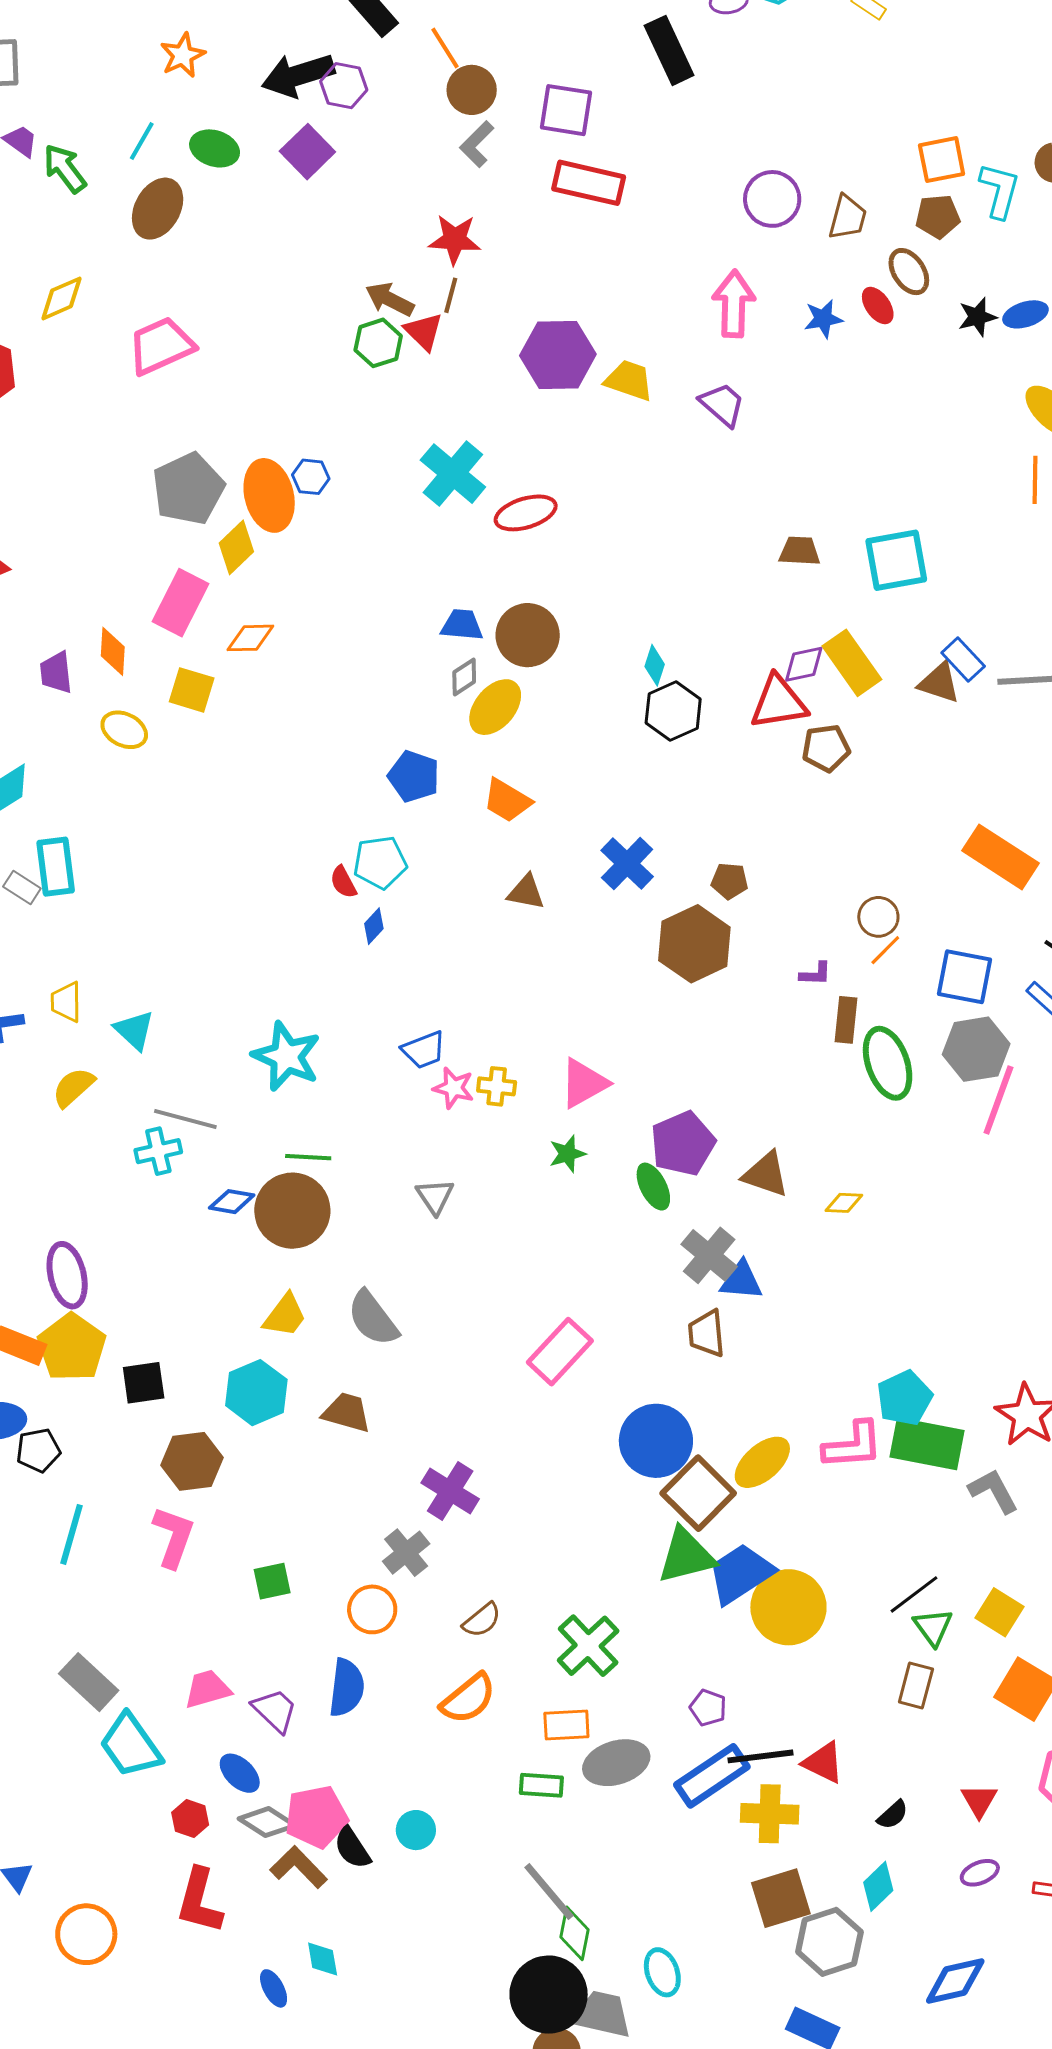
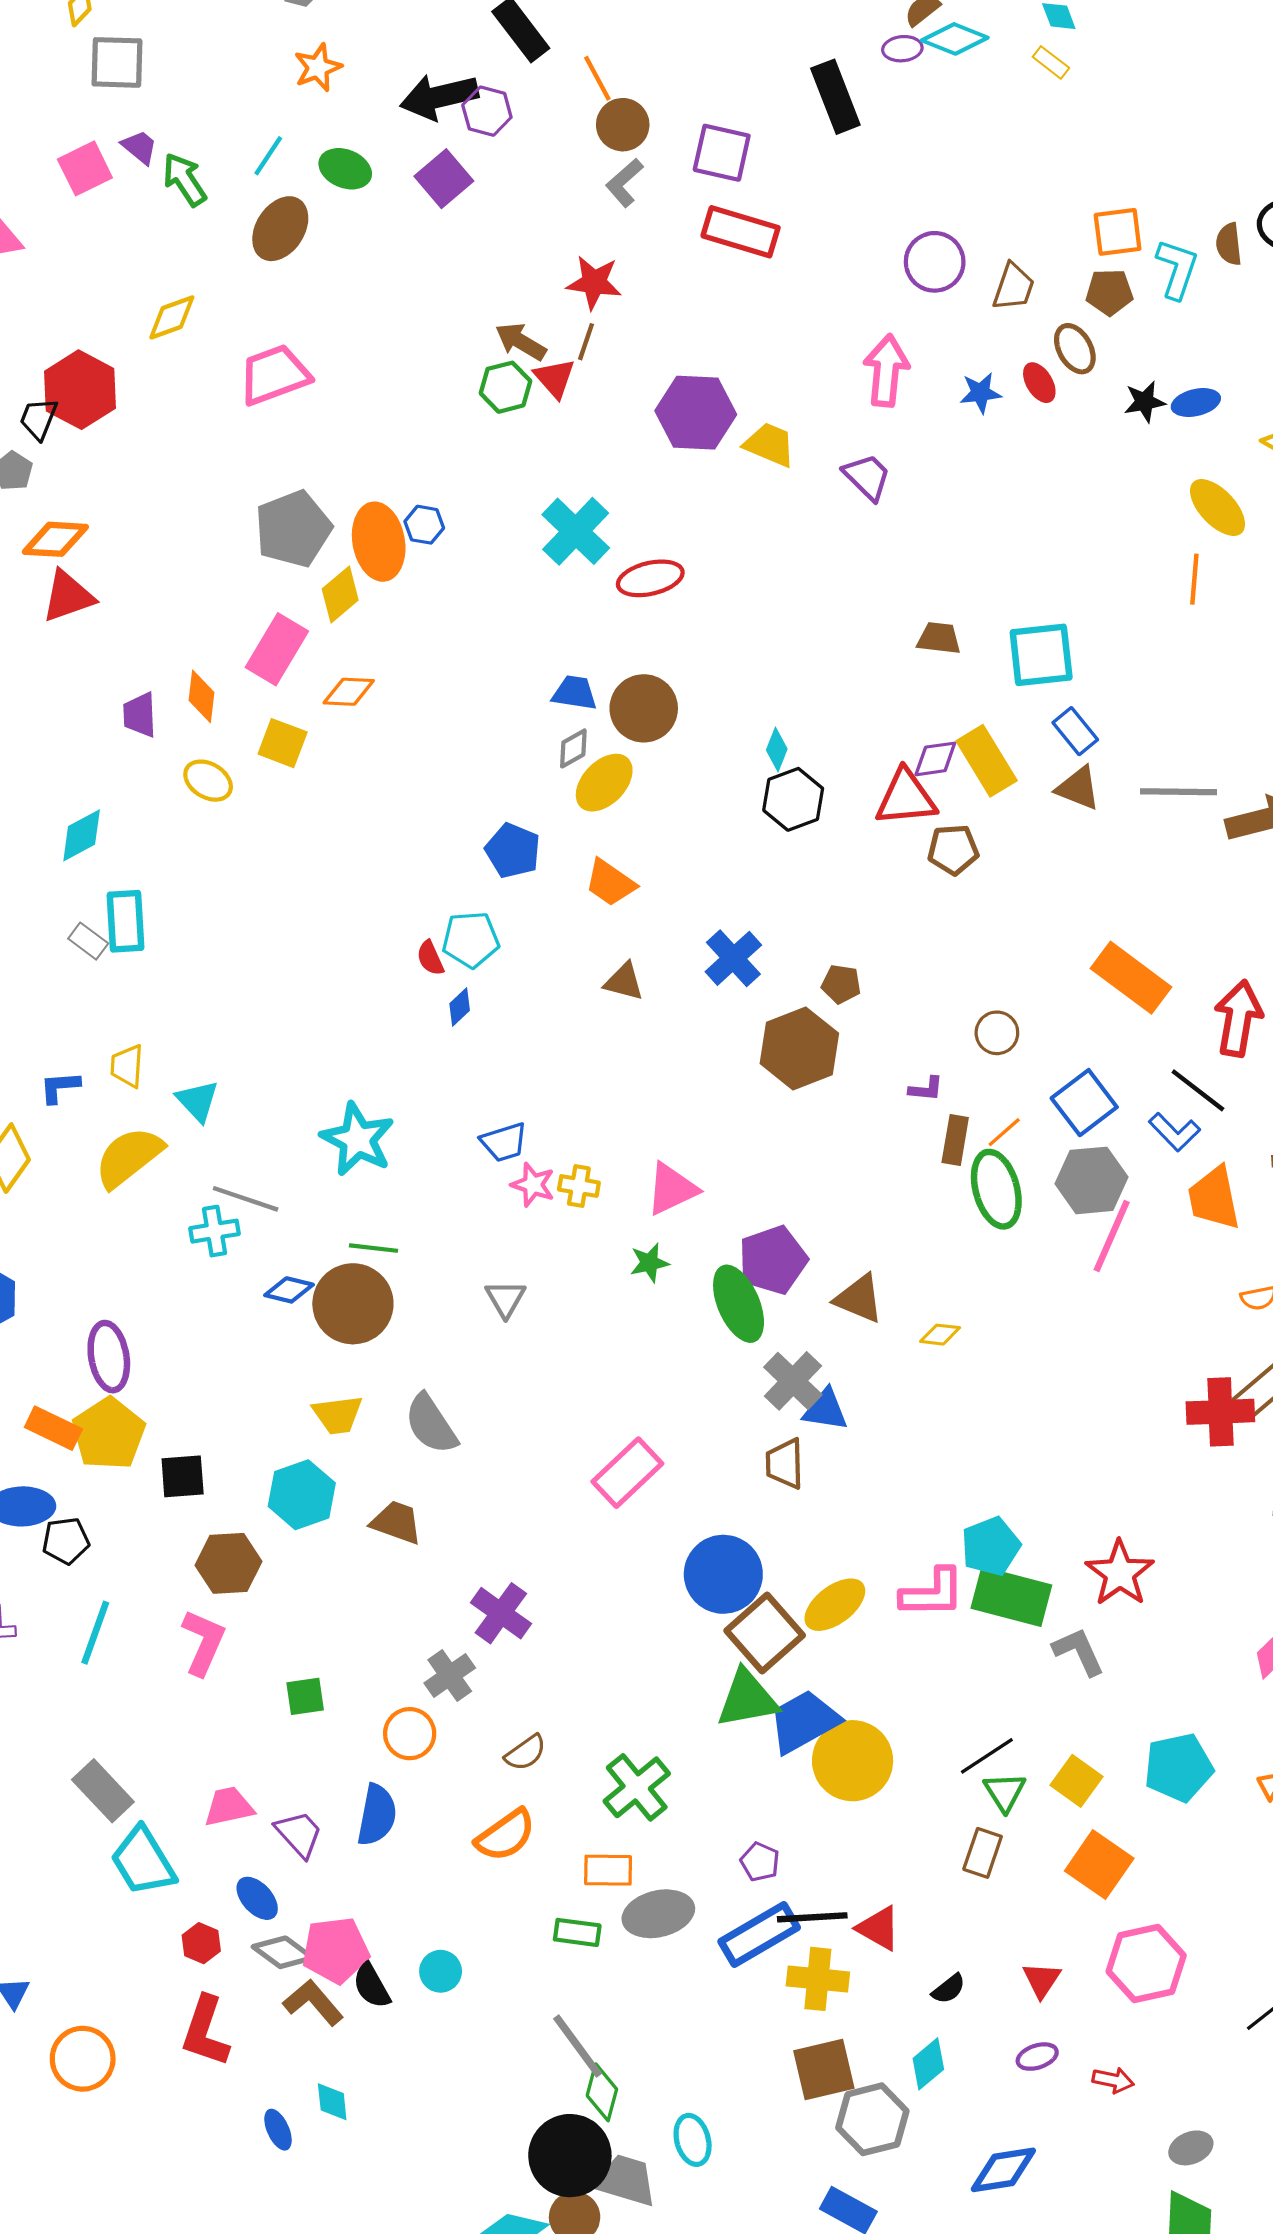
blue rectangle: (963, 660) -> (1075, 731), moved
orange line: (885, 950) -> (1004, 1132), moved
blue square: (964, 977) -> (1084, 1103), turned 38
yellow semicircle: (73, 1087) -> (129, 1157), size x1.5
green ellipse: (653, 1187) -> (739, 1304), size x1.5
yellow trapezoid: (285, 1315) -> (338, 1415), turned 42

